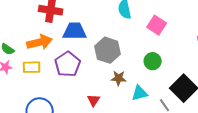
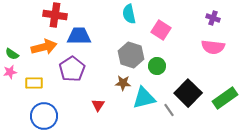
gray hexagon: (108, 50) -> (131, 55), moved
yellow rectangle: (32, 67) -> (34, 83), moved
cyan triangle: (140, 93) -> (144, 98), size x1.4

